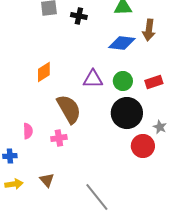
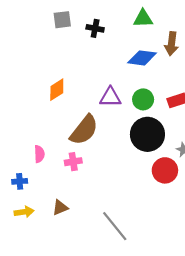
brown semicircle: (69, 109) -> (84, 130), turned 68
brown triangle: (47, 180) -> (60, 208), turned 49

